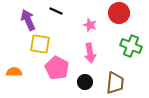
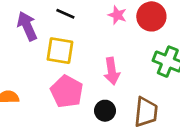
pink star: (90, 25) -> (117, 15), moved
yellow square: (40, 44) -> (60, 51), moved

